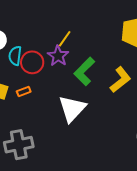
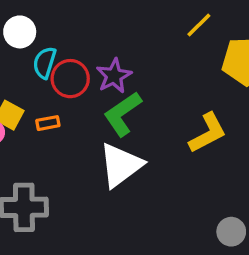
yellow line: (65, 39) -> (199, 25), moved
green L-shape: (84, 71) -> (123, 114), moved

